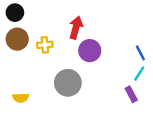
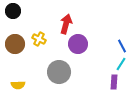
brown circle: (17, 39) -> (15, 44), moved
yellow cross: (45, 45) -> (39, 39), turned 32
purple rectangle: (131, 94) -> (114, 82), turned 32

